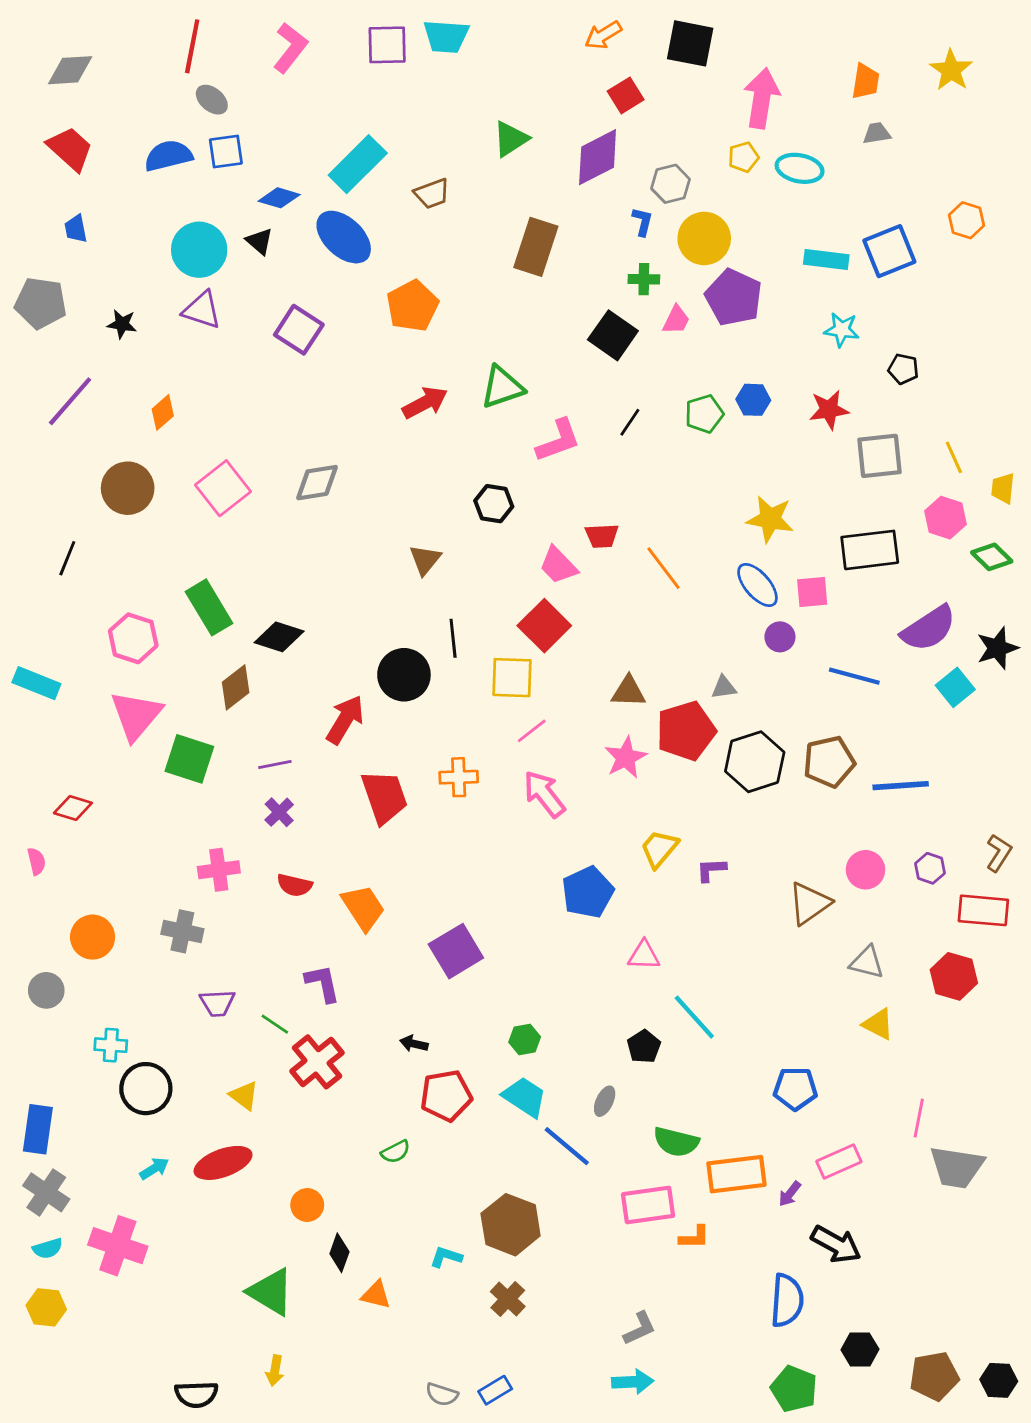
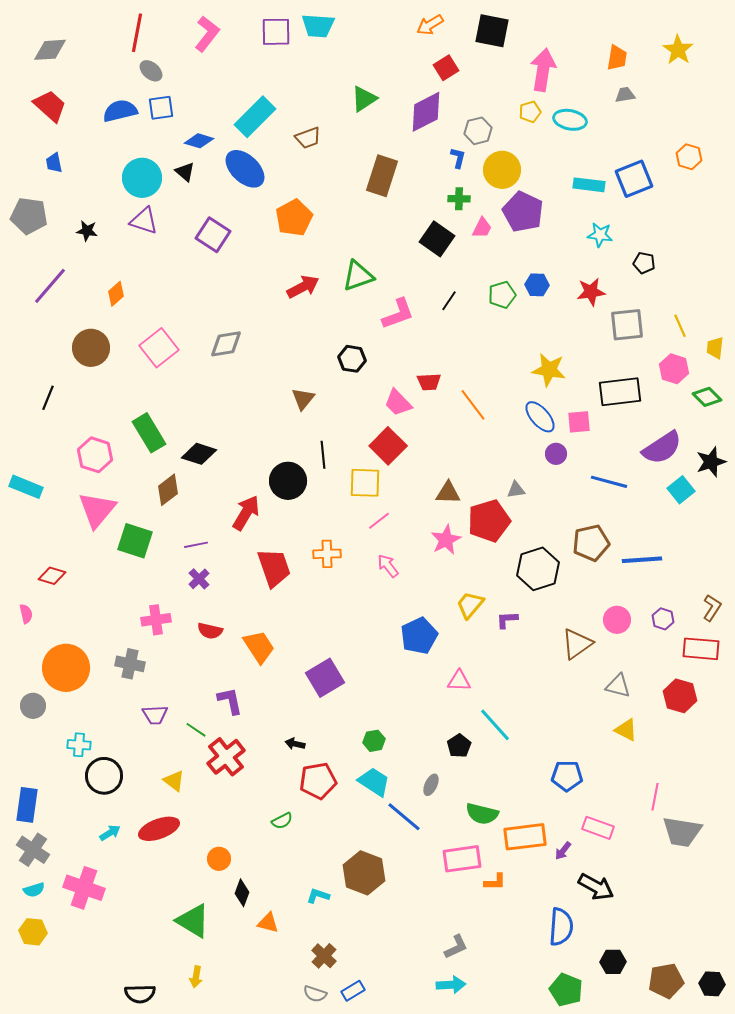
black hexagon: (755, 762) -> (538, 569), moved
pink arrow: (544, 794) -> (388, 566), size x0.7
orange circle: (93, 937) -> (66, 668), size x1.5
pink rectangle: (839, 1162) -> (598, 828), turned 44
brown cross: (508, 1299) -> (324, 956), moved

